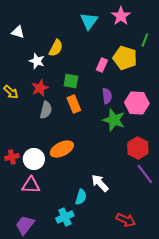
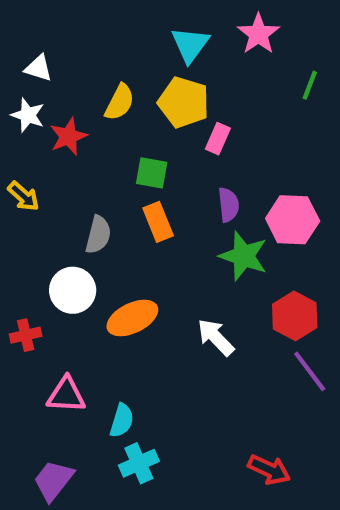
yellow pentagon: (125, 58) -> (184, 102), moved
white star: (37, 61) -> (28, 115), moved
red star: (40, 88) -> (68, 136), moved
white circle: (34, 159) -> (73, 290), moved
white arrow: (100, 183) -> (216, 337), moved
cyan semicircle: (81, 197) -> (122, 421), moved

